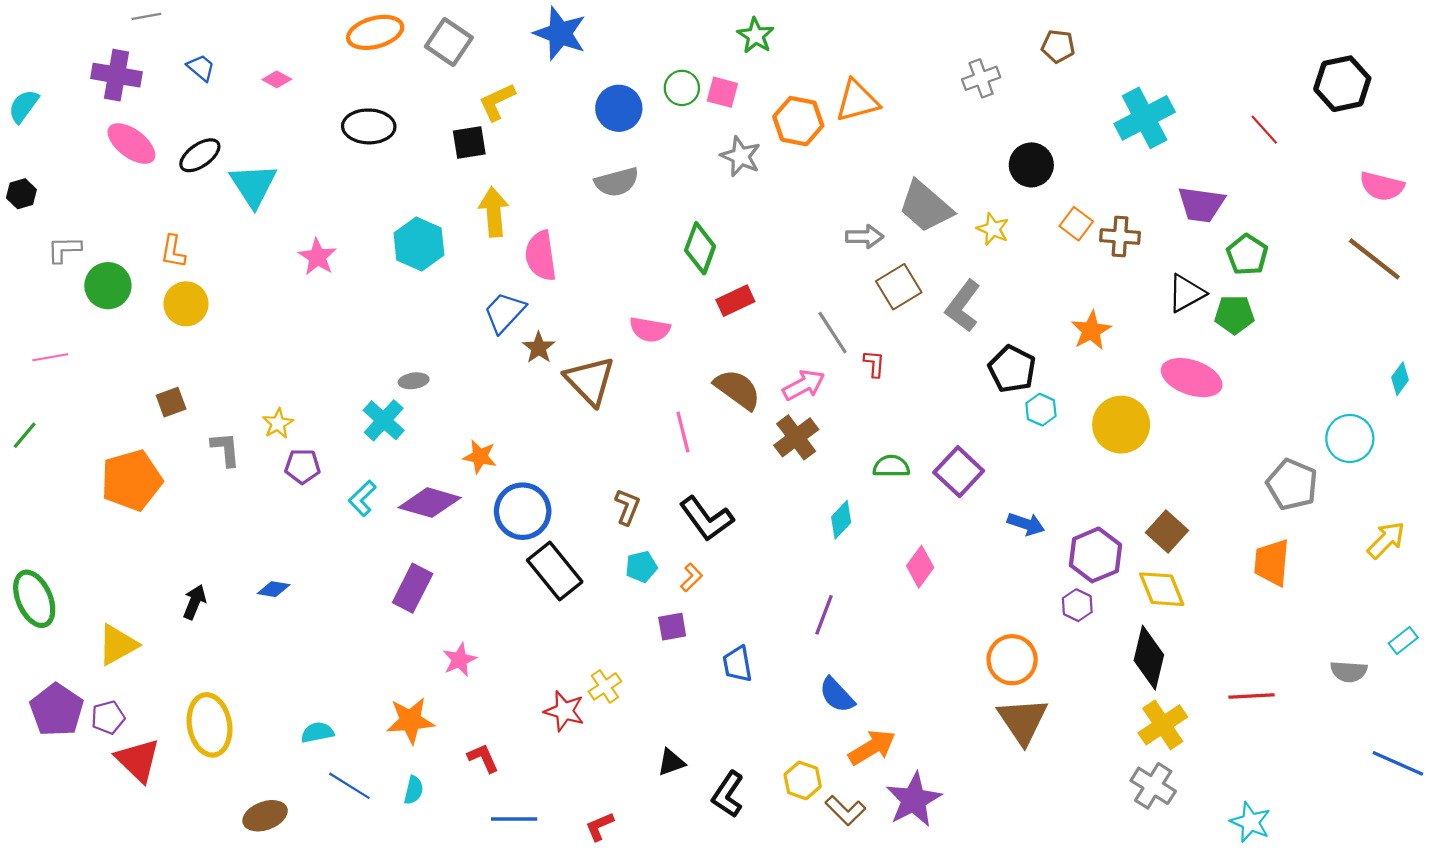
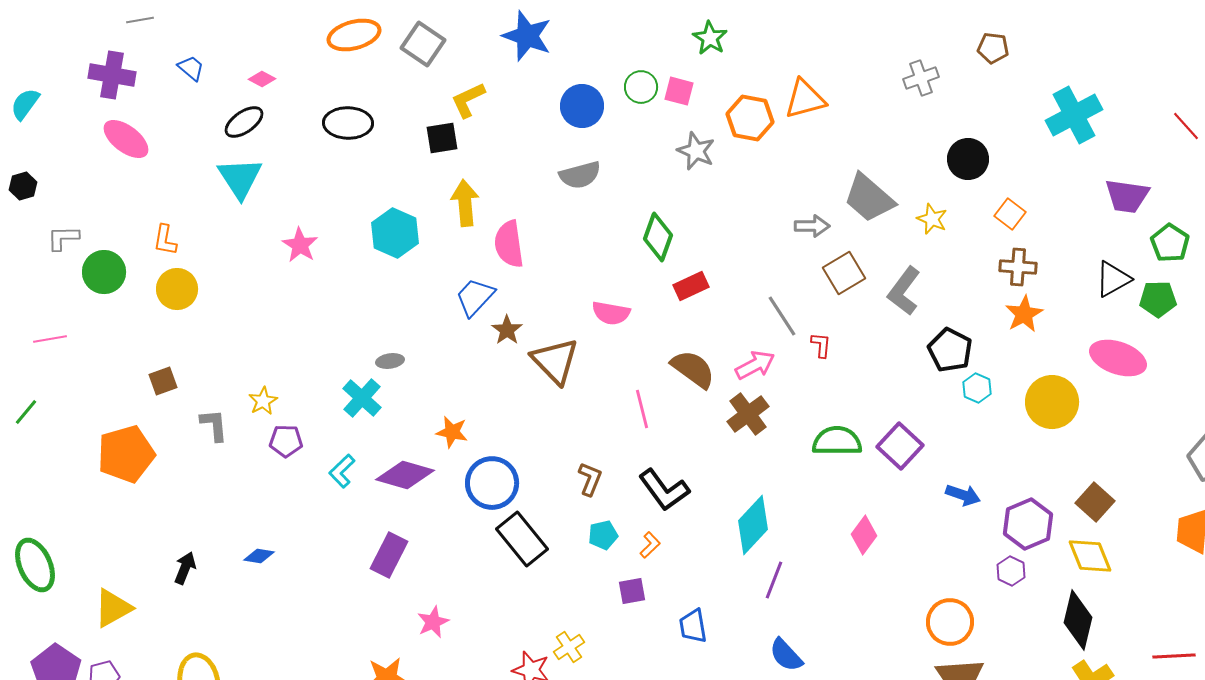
black ellipse: (200, 155) -> (244, 122), moved
brown cross: (1120, 237) -> (1018, 267), moved
green semicircle: (891, 466) -> (837, 441), size x1.4
cyan diamond: (841, 520) -> (753, 525), moved, size x1.6

